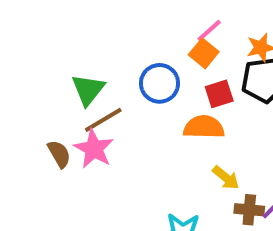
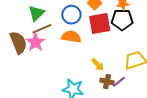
red square: (219, 94) -> (100, 23), size x1.6
orange semicircle: (204, 127) -> (71, 37), moved
brown semicircle: (59, 154) -> (18, 43), size x1.6

